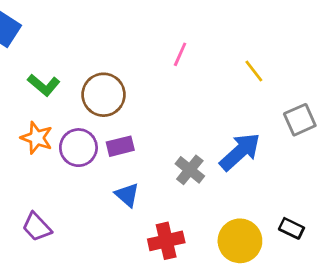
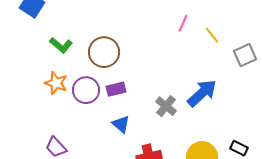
pink line: (180, 54) -> (183, 23), moved
gray square: (300, 120) -> (245, 55), moved

